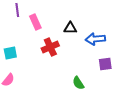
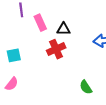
black triangle: (70, 28) -> (64, 29), moved

